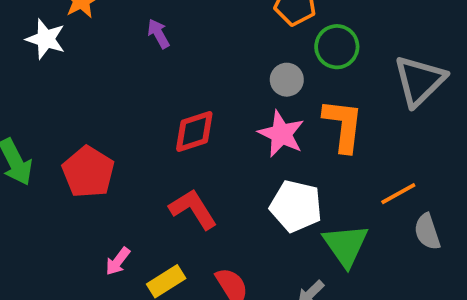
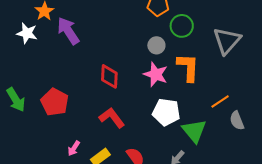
purple arrow: (158, 34) -> (68, 31), moved, size x1.8
red diamond: (194, 131) -> (109, 76), turned -65

